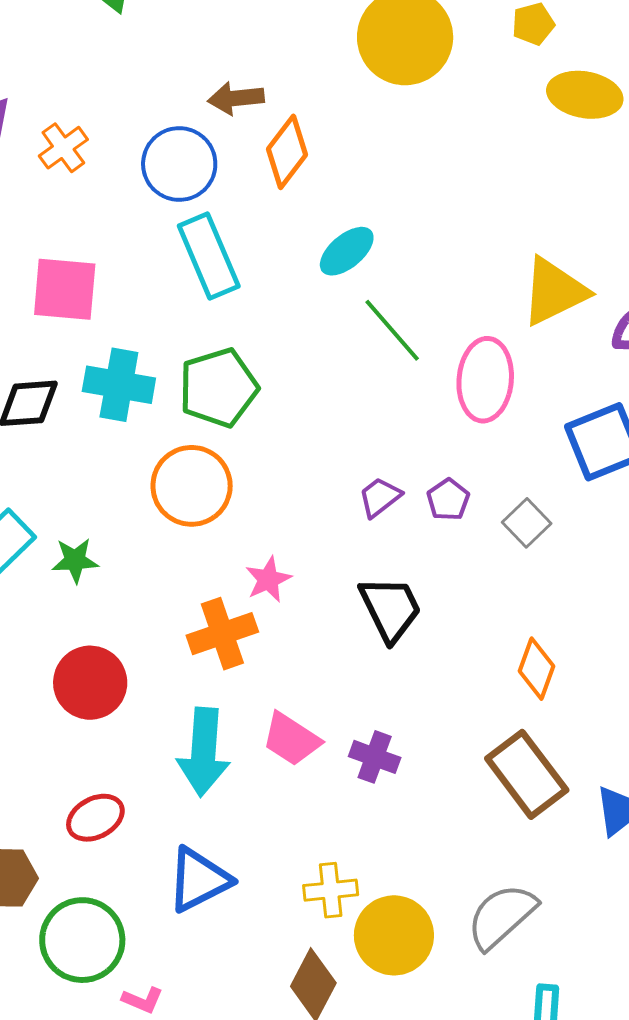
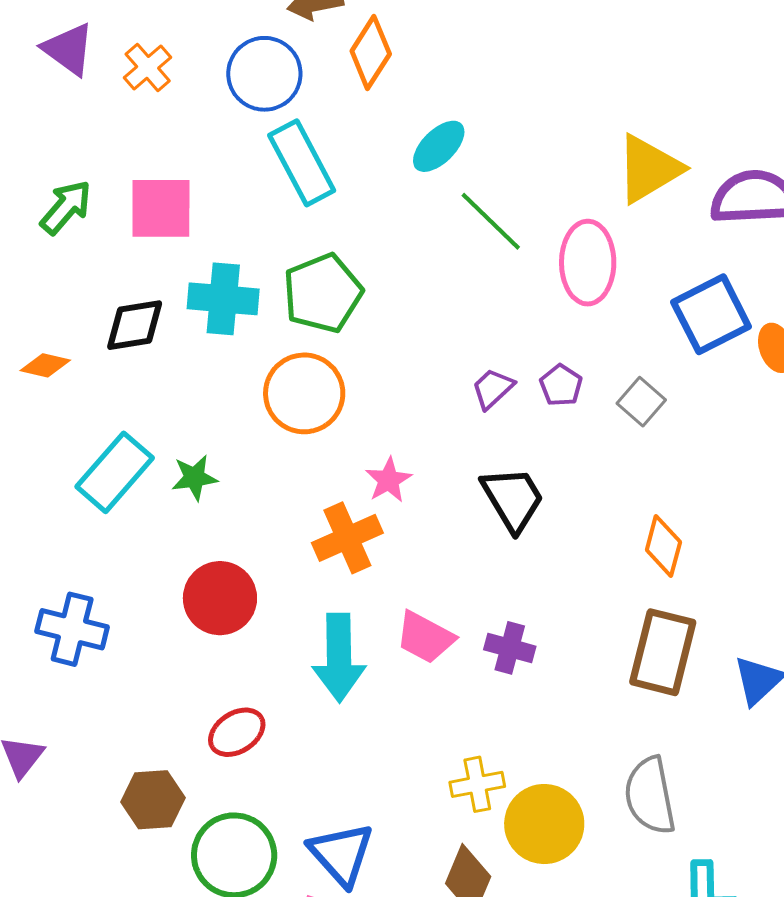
brown rectangle: (527, 774) -> (663, 652), turned 56
blue triangle: (199, 880) -> (341, 854), moved, turned -40
gray semicircle: (502, 916) -> (650, 796), turned -54

